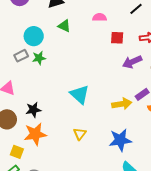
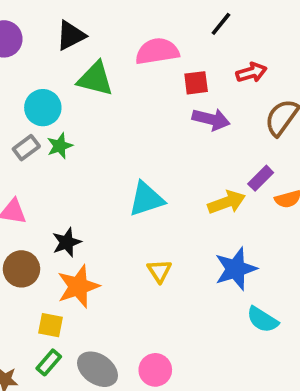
pink semicircle: (100, 17) -> (157, 51), size x1.6
green triangle: (64, 26) -> (95, 79), size x1.5
purple arrow: (132, 62) -> (211, 119), moved, turned -132
cyan triangle: (80, 94) -> (146, 199), turned -50

